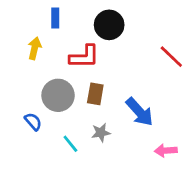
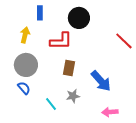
gray circle: (58, 95) -> (26, 65), moved
pink arrow: (166, 151) -> (110, 112), moved

